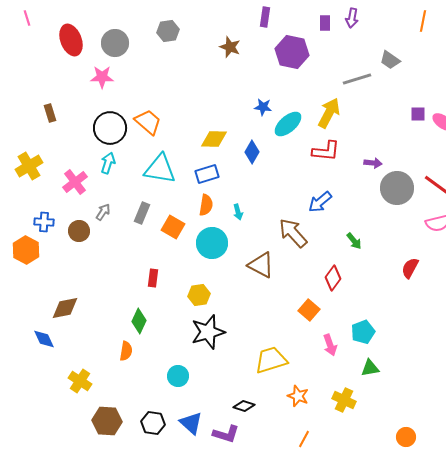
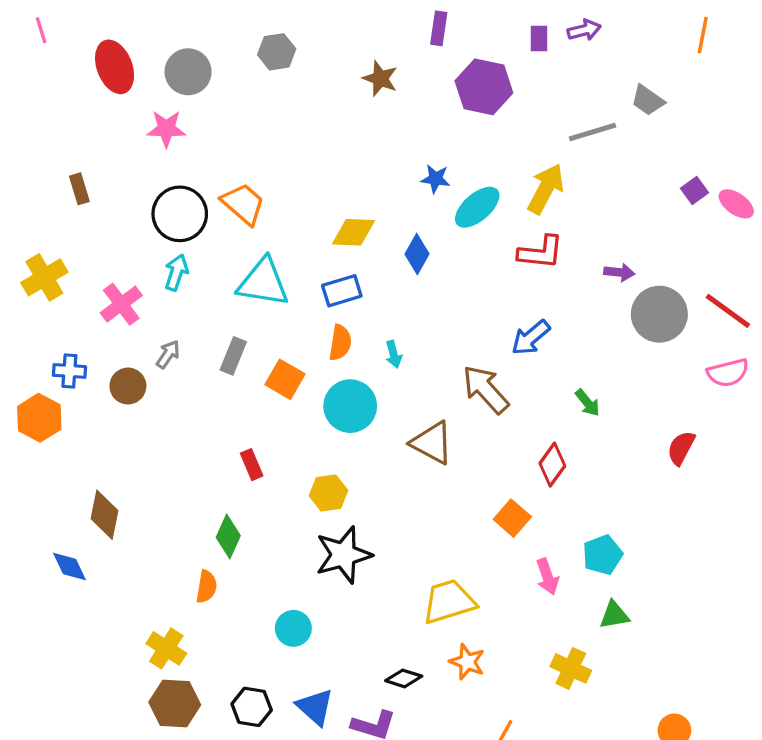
purple arrow: (352, 18) -> (584, 30), turned -114
purple square: (418, 114) -> (694, 190), turned -35
red rectangle: (153, 278) -> (252, 465), turned -30
brown diamond: (65, 308) -> (105, 515), turned -68
yellow cross: (80, 381) -> (166, 648), moved
orange star: (298, 396) -> (467, 662), moved

